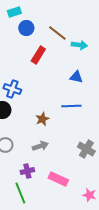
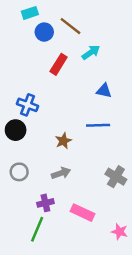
brown line: (57, 33) -> (71, 26), moved
cyan arrow: (79, 45) -> (91, 52), moved, turned -42
green line: (20, 193) -> (37, 229), turned 45

